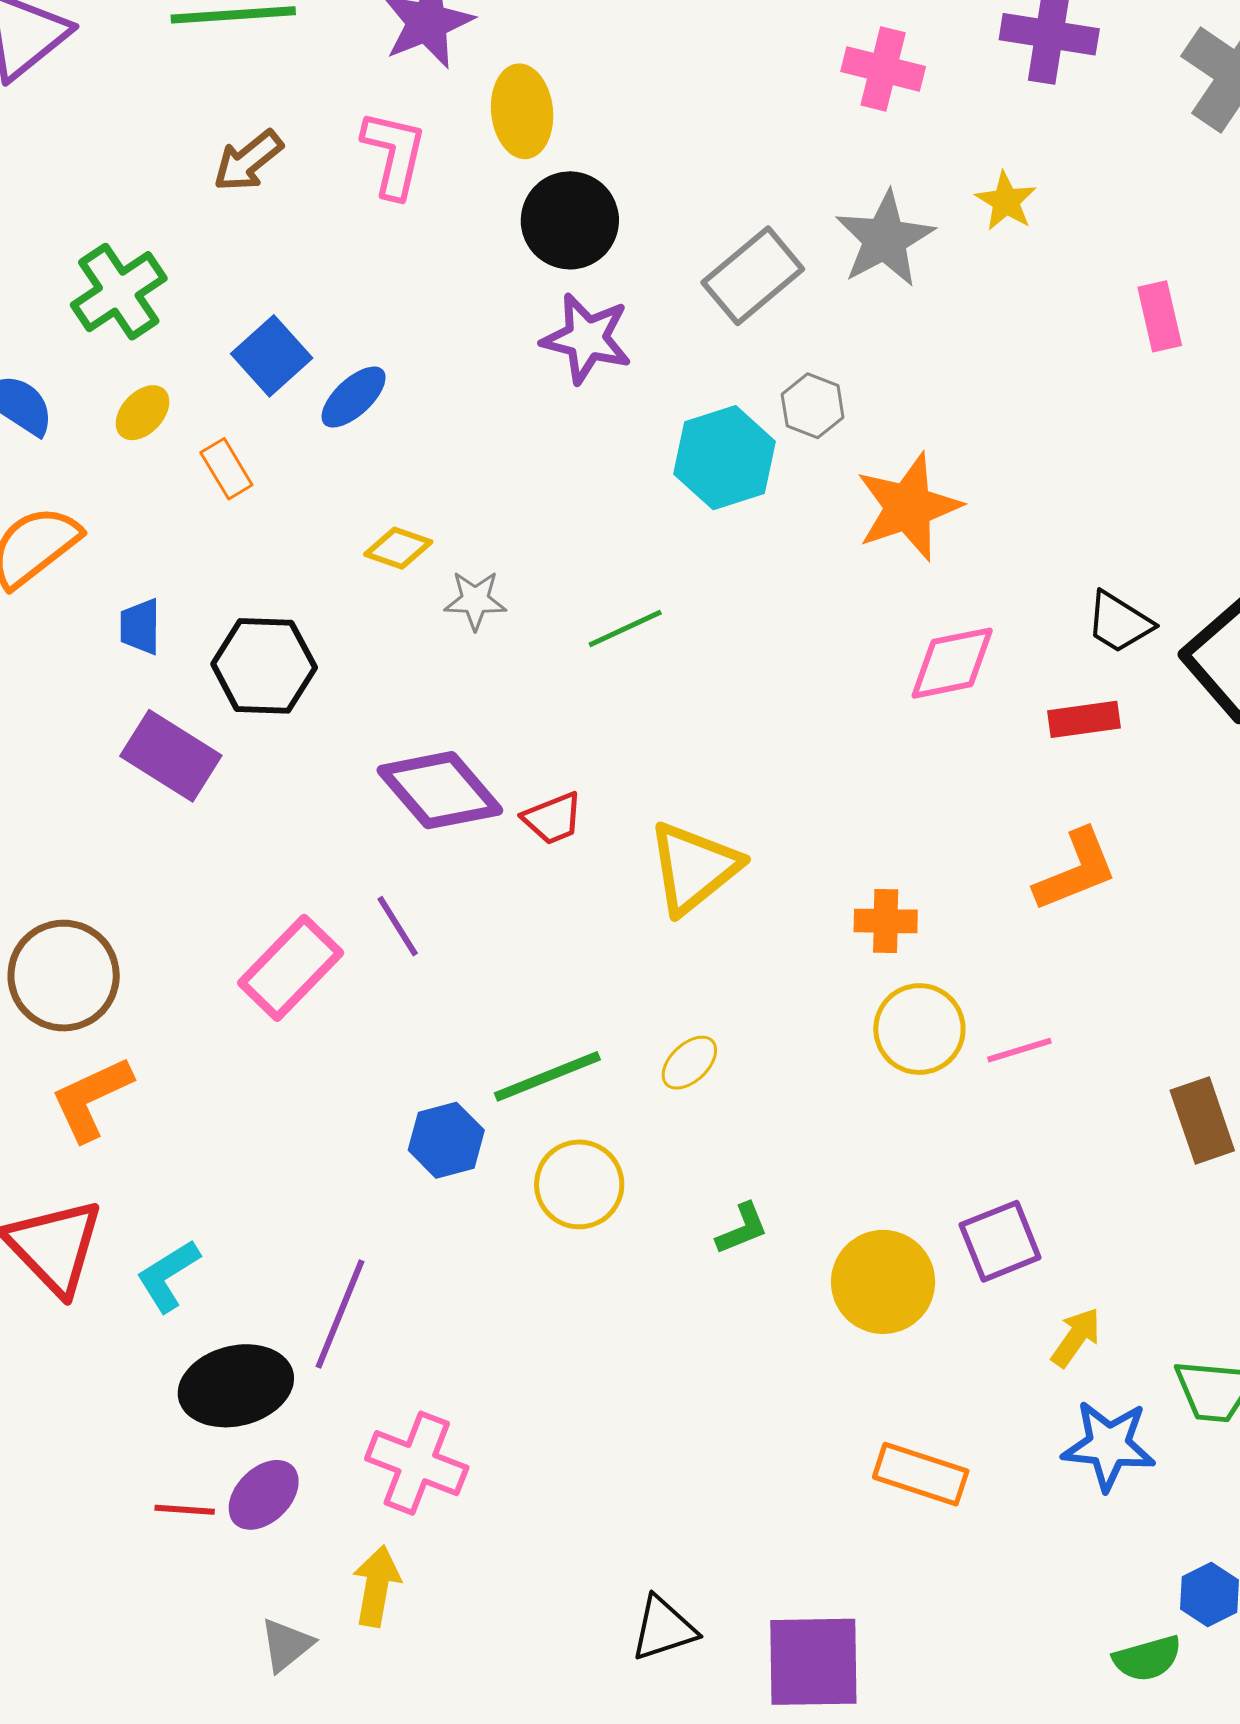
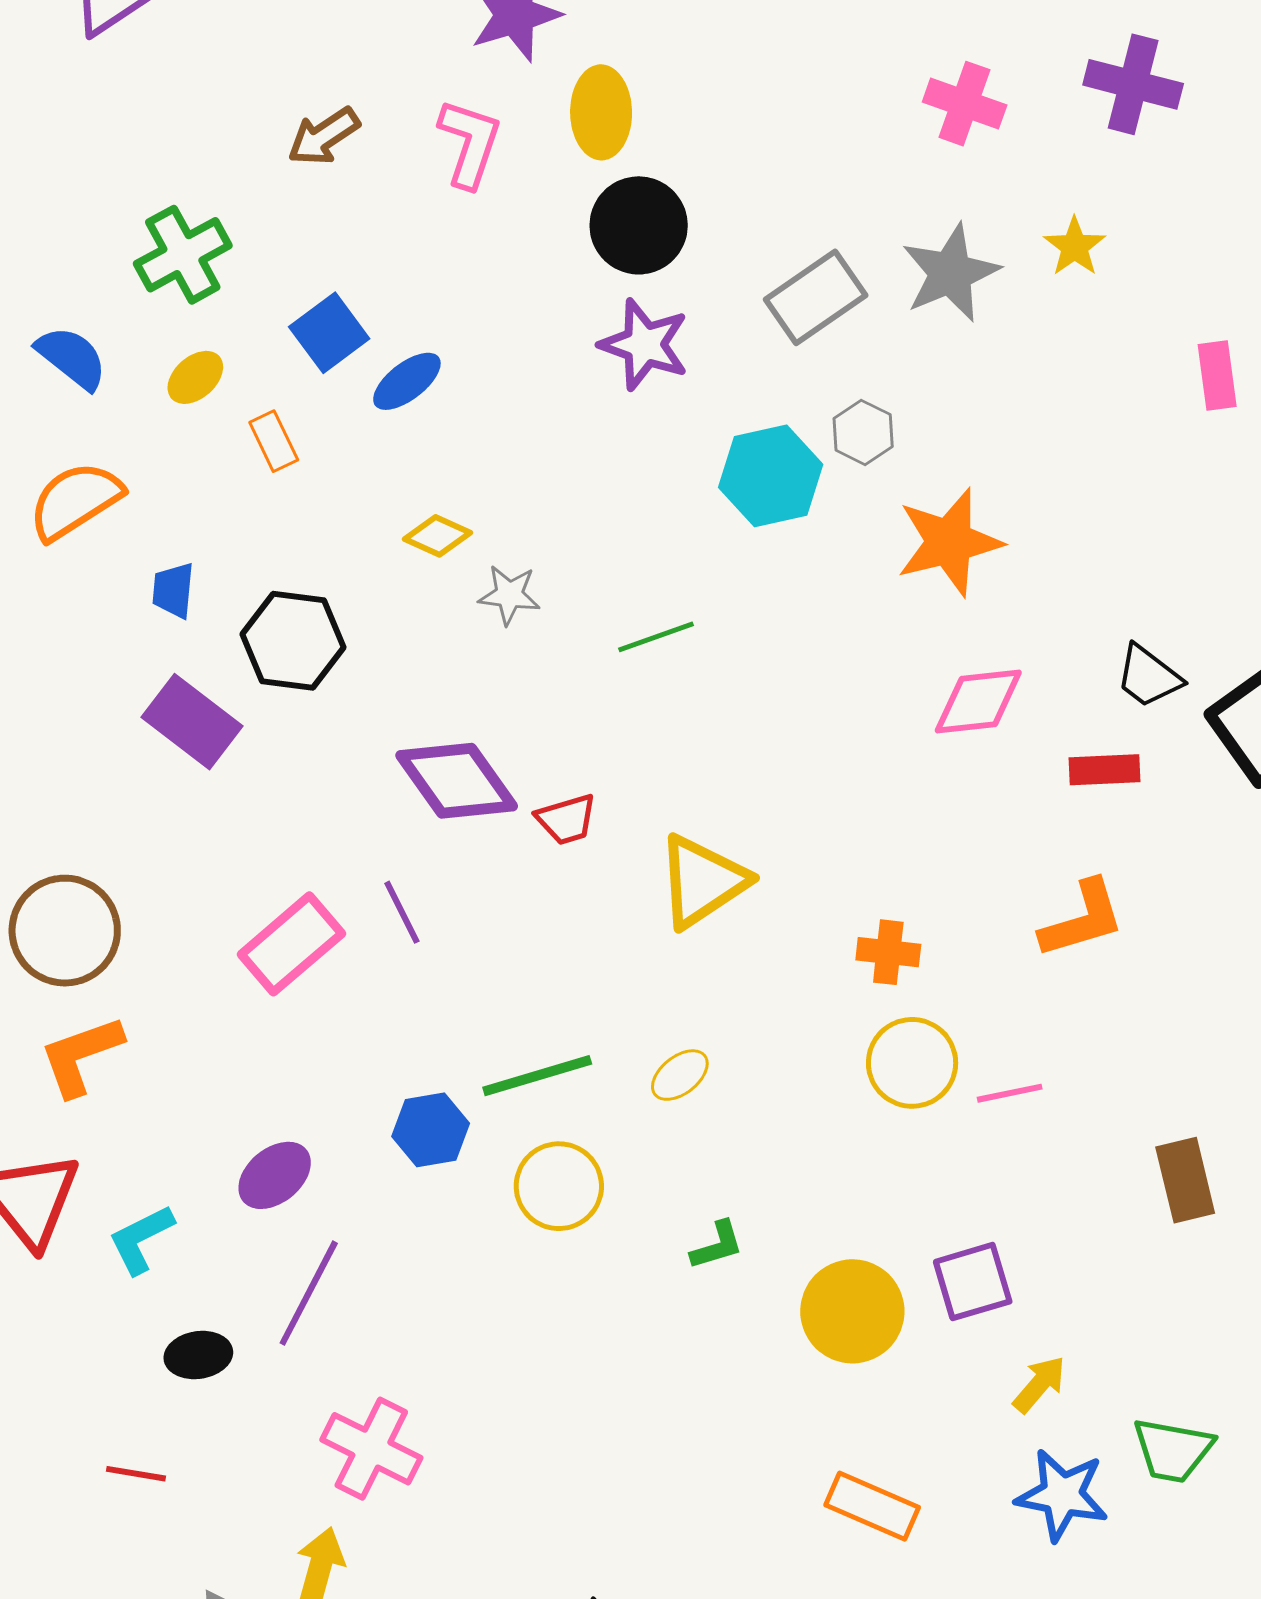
black ellipse: (236, 1386) -> (198, 1355), size x0.6
purple ellipse: (264, 1495) -> (275, 1175), moved

